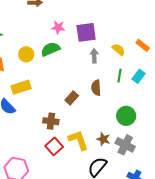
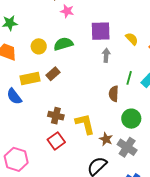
pink star: (58, 27) -> (67, 11), moved
yellow semicircle: (118, 50) -> (132, 39), moved
brown semicircle: (96, 88) -> (114, 94), moved
brown rectangle: (72, 98) -> (53, 74), moved
yellow L-shape: (78, 140) -> (85, 124), moved

